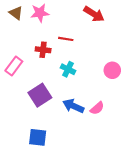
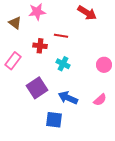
brown triangle: (16, 13) -> (15, 23), moved
pink semicircle: (97, 108) -> (100, 100), moved
blue square: (38, 137) -> (54, 120), moved

